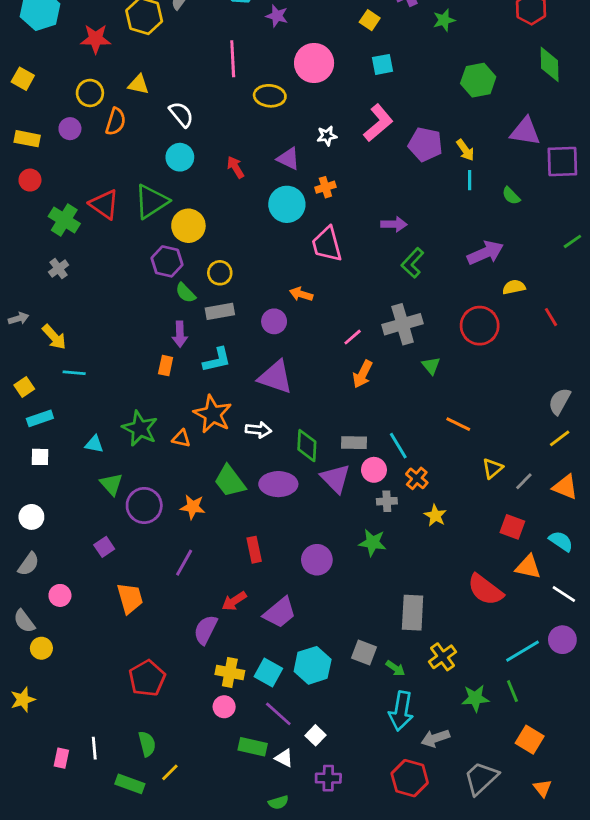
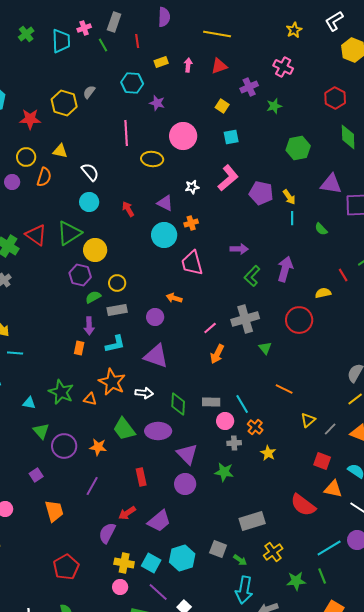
purple arrow: (485, 253) -> (285, 269), moved, turned -50
green semicircle: (186, 293) -> (93, 297), turned 105
red line: (551, 317) -> (343, 275), moved
purple triangle: (335, 478) -> (187, 454), moved
gray rectangle: (413, 613) -> (252, 521), turned 70

